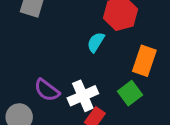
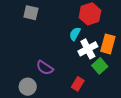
white cross: (83, 96) -> (88, 49), moved

